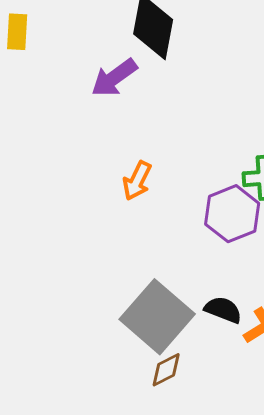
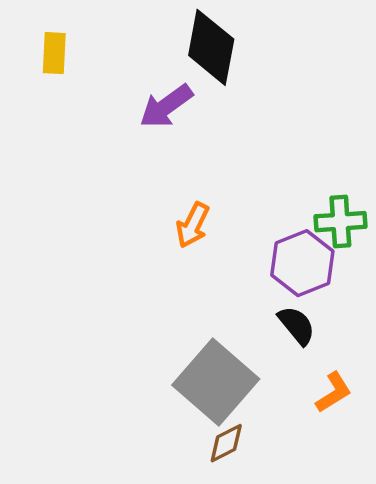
black semicircle: (223, 310) -> (297, 325), moved, turned 30

